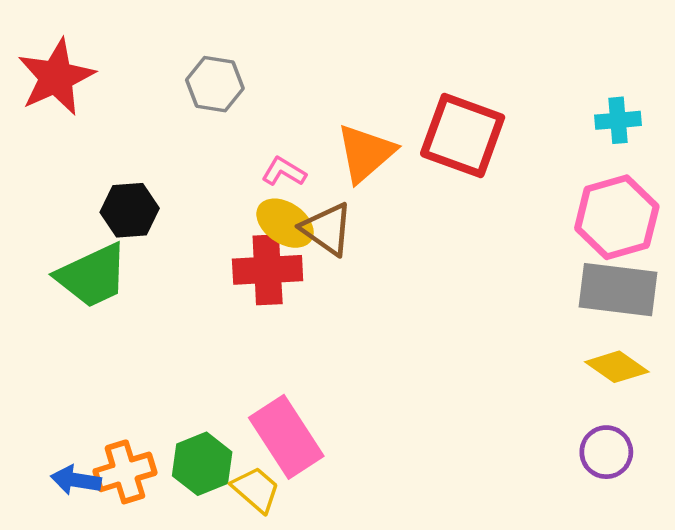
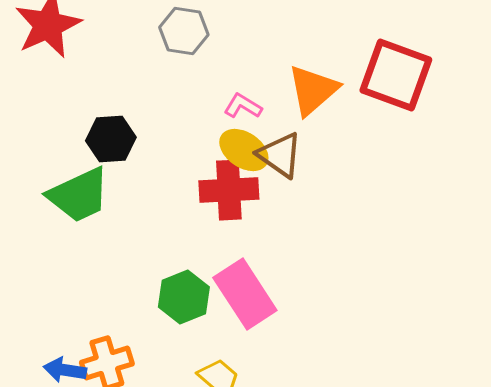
pink rectangle: (286, 437) -> (245, 294), moved
green hexagon: (202, 464) -> (184, 297), moved

